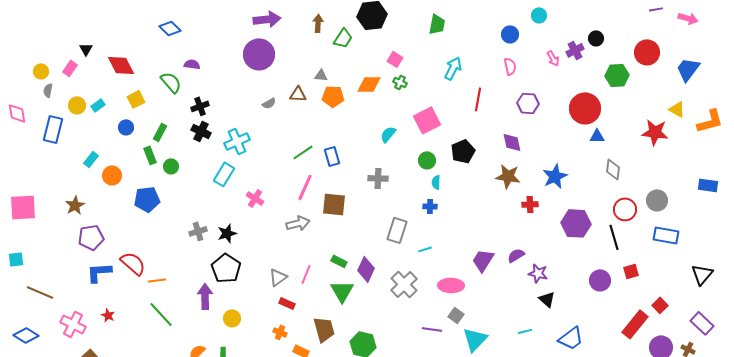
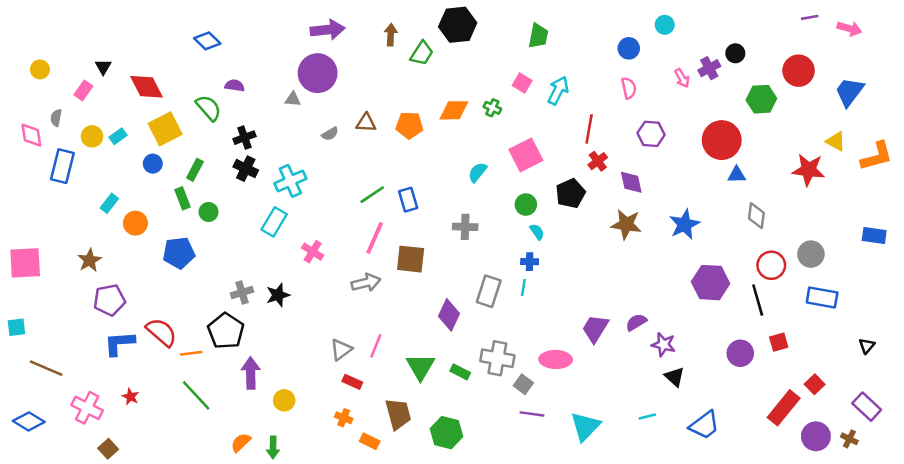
pink square: (395, 59) -> (522, 83), moved
yellow circle: (41, 71) -> (40, 69), moved
gray triangle: (321, 75) -> (293, 99), moved
yellow square: (136, 99) -> (165, 129), size x1.5
pink diamond: (17, 113) -> (31, 135), moved
cyan semicircle: (436, 182) -> (537, 232), turned 144
red cross: (530, 204) -> (598, 161), moved, turned -35
cyan line: (425, 249) -> (523, 288), moved, turned -64
green rectangle: (339, 261) -> (460, 372), moved
black pentagon: (226, 268) -> (226, 331), moved
purple diamond: (366, 269) -> (449, 315), moved
black triangle: (702, 274) -> (867, 346), size x0.6
gray cross: (404, 284) -> (497, 358), turned -36
gray square: (456, 315) -> (523, 384), moved

